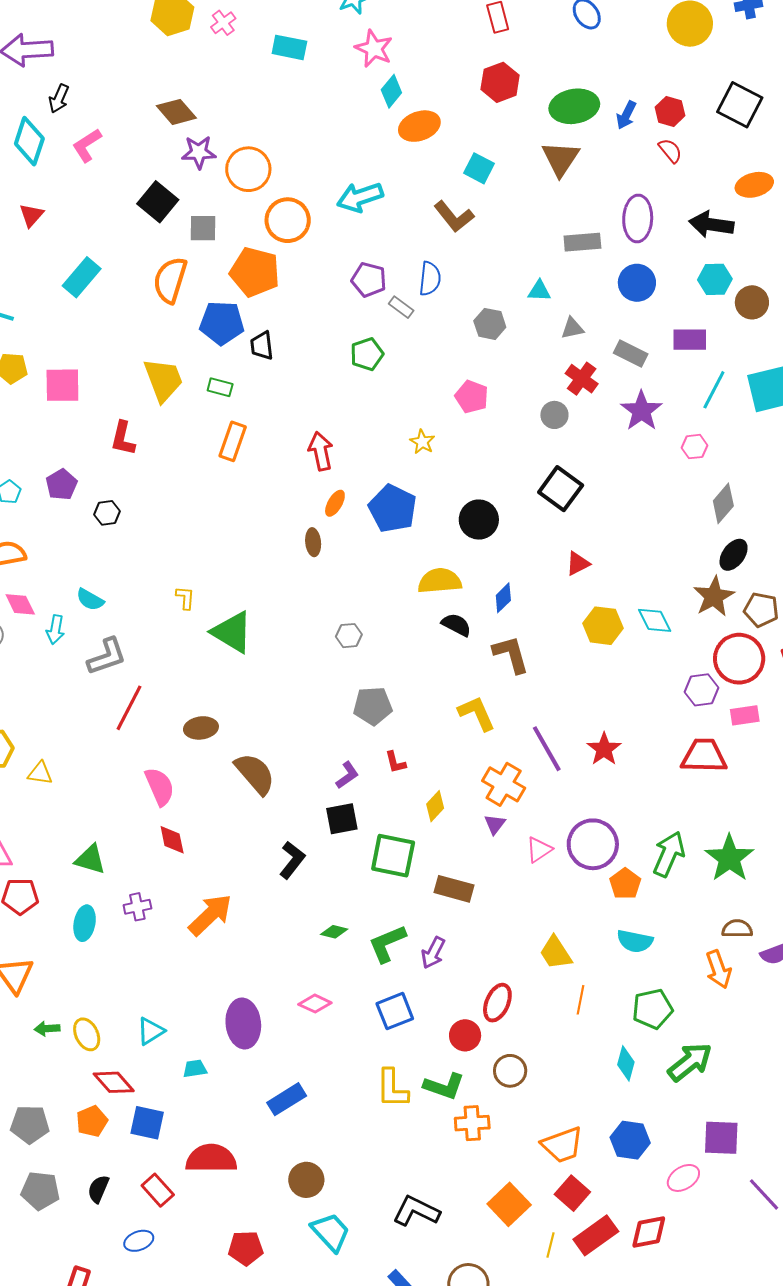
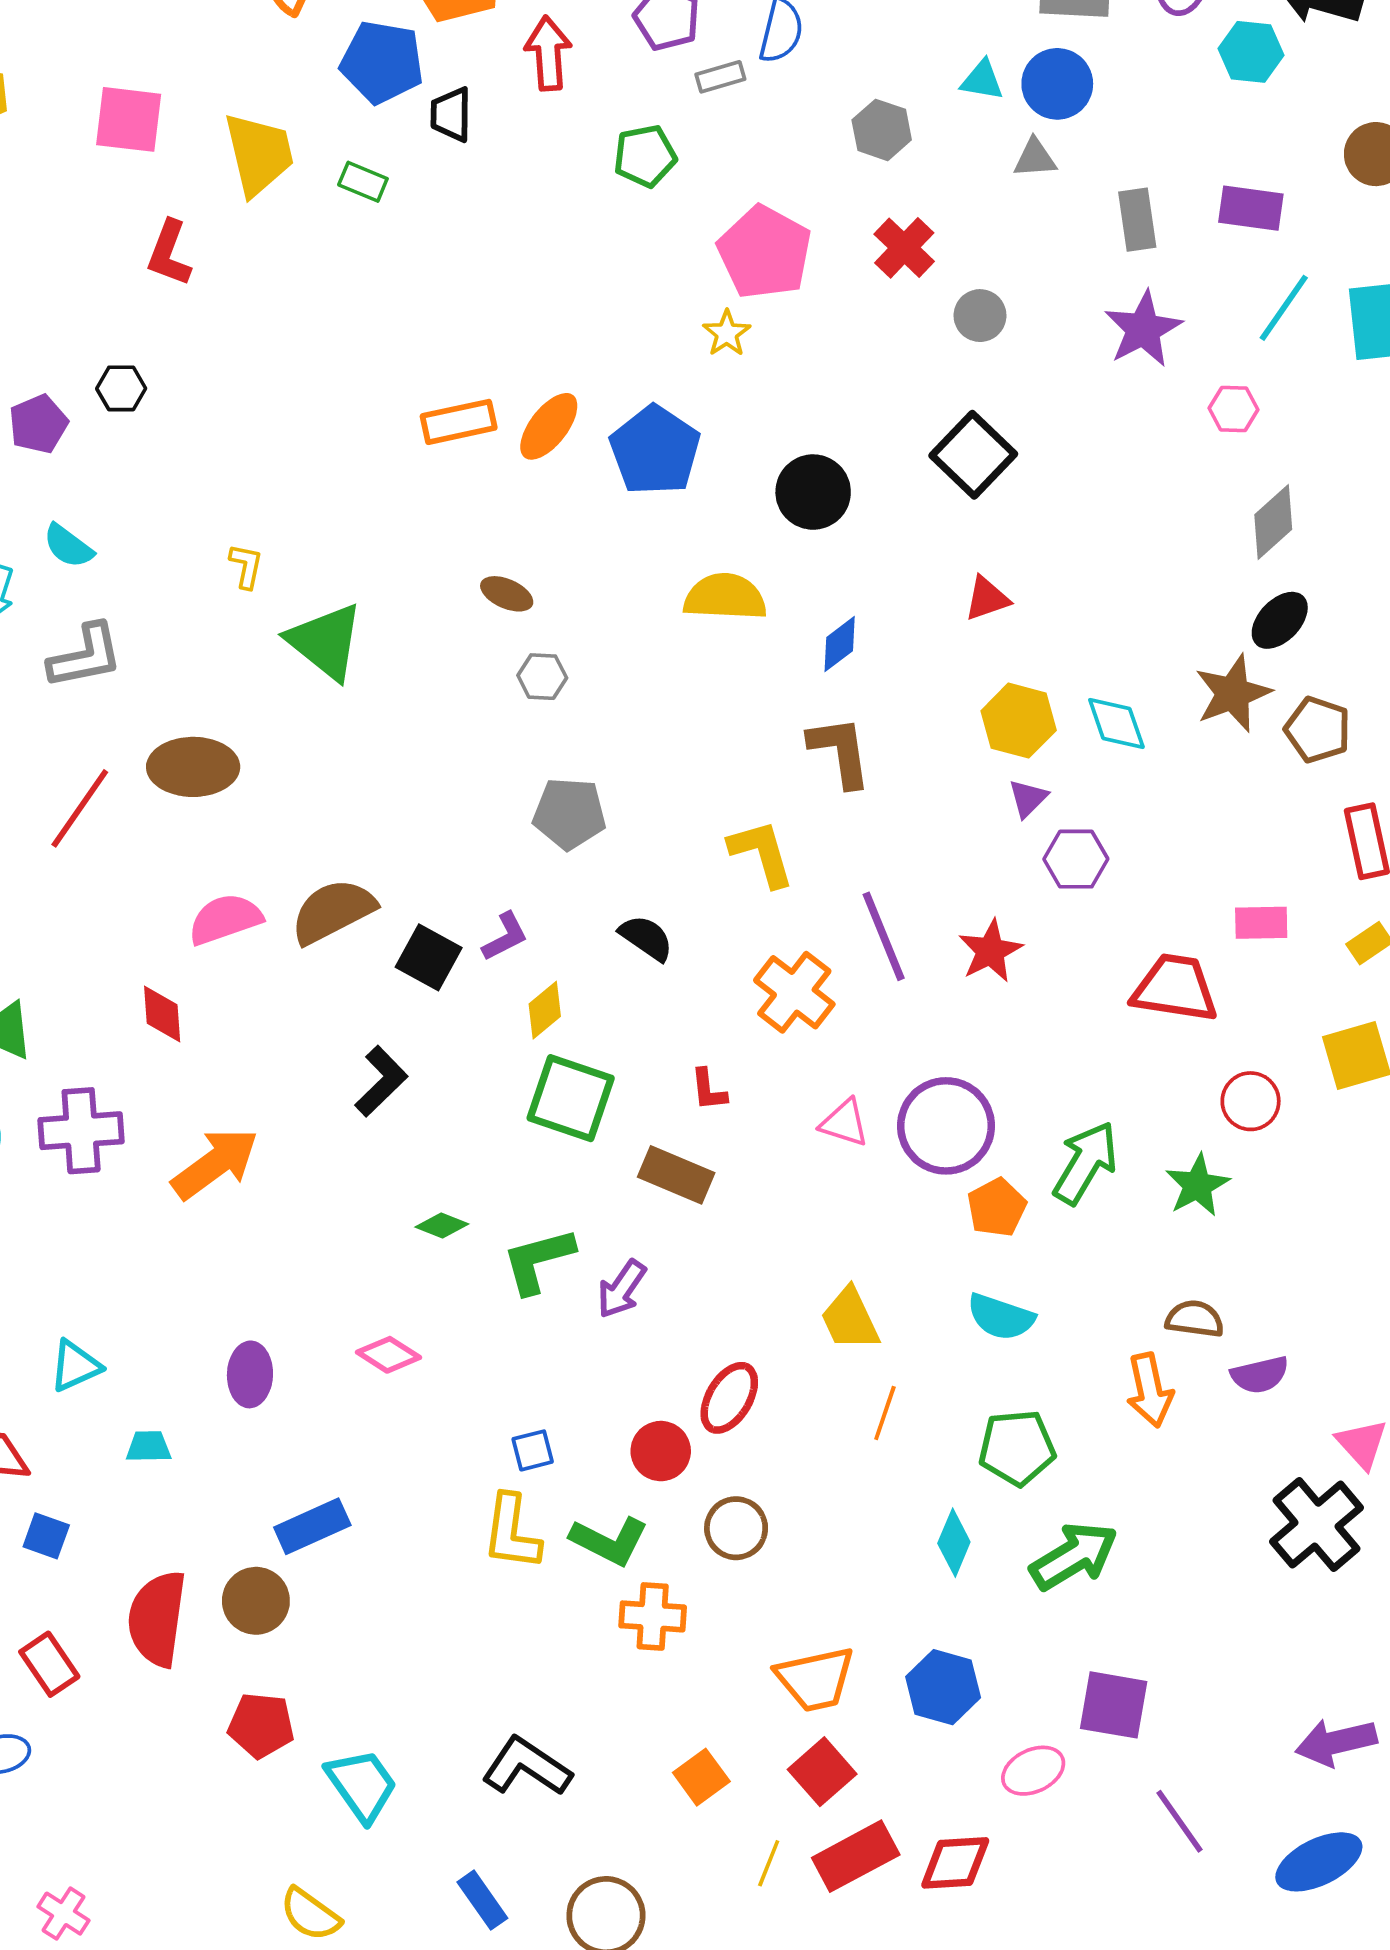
cyan hexagon: (715, 279) -> (1251, 52), moved
blue circle: (637, 283) -> (1057, 84), moved
gray rectangle: (401, 307) -> (720, 77), turned -60
gray rectangle: (631, 354) -> (1137, 220), turned 48
red cross: (582, 379) -> (904, 248), moved
pink square: (62, 385) -> (129, 119), moved
pink pentagon: (472, 397) -> (765, 252), moved, size x1.5
orange rectangle: (233, 441) -> (459, 422), moved, turned 51
red arrow: (321, 451) -> (548, 53), moved
purple pentagon: (62, 485) -> (38, 424), moved
orange ellipse: (335, 503) -> (549, 426), size x1.4
brown ellipse: (313, 542) -> (507, 594), moved, turned -68
black semicircle: (456, 625) -> (646, 938), moved
red circle: (739, 659) -> (1251, 1101), moved, size x0.6
purple hexagon: (702, 690) -> (1076, 859), moved
red line: (129, 708) -> (80, 808), moved
brown ellipse: (201, 728) -> (193, 767), moved, size x1.4
red L-shape: (395, 762) -> (709, 1090), moved
brown semicircle: (255, 774) -> (333, 911), turned -84
pink semicircle: (160, 787) -> (225, 919), moved, turned -93
yellow diamond: (435, 806) -> (545, 1010), moved
black square: (342, 819) -> (429, 957), moved, turned 32
purple triangle: (495, 824) -> (1028, 798), moved
pink triangle: (539, 850) -> (844, 1123), turned 44
green star: (729, 858) -> (1197, 1185), size x0.7
purple cross: (137, 907) -> (81, 1131), size x1.6
blue square: (395, 1011) -> (533, 1450), moved, size x0.6
purple ellipse: (243, 1024) -> (250, 1374), size x0.7
blue square: (147, 1123) -> (46, 1536), size x0.7
red semicircle: (211, 1159) -> (157, 1619), turned -90
brown circle: (306, 1180) -> (256, 1601), moved
orange square: (509, 1204) -> (701, 1777), size x0.7
red pentagon: (246, 1248) -> (261, 1725), moved

